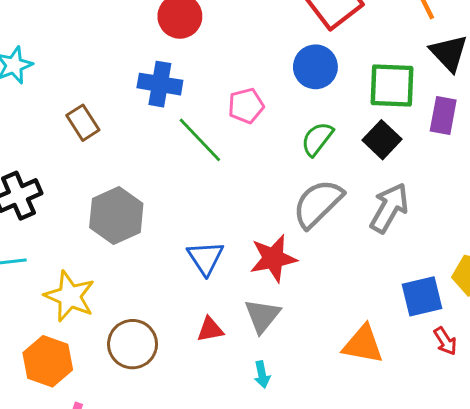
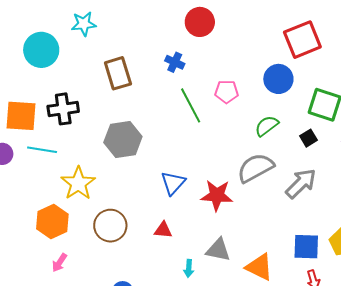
blue cross: (160, 84) -> (175, 62), size x0.7
brown rectangle: (83, 123) -> (118, 73), size x1.4
black square: (382, 140) -> (308, 138), size x0.7
gray triangle: (262, 316) -> (218, 250), moved, turned 48

